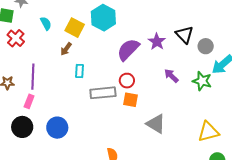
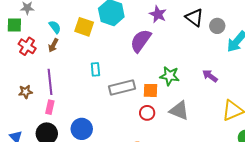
purple star: (157, 42) -> (158, 14), moved
brown arrow: (66, 49) -> (53, 45), moved
purple arrow: (171, 76) -> (210, 76), moved
red circle: (127, 81) -> (147, 113), moved
green star: (202, 81) -> (170, 76), moved

